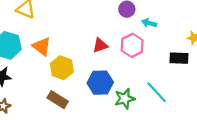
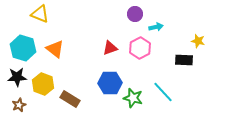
cyan arrow: (149, 23) -> (156, 27), turned 152
yellow hexagon: (62, 68) -> (43, 84), moved
green star: (125, 99) -> (133, 98), turned 30

